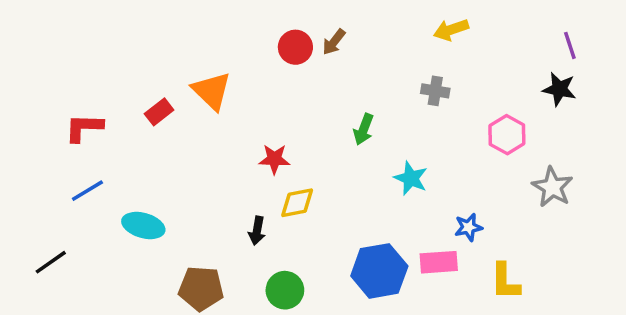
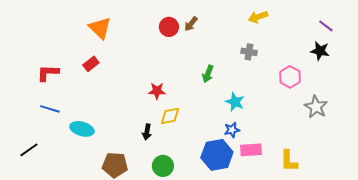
purple line: (570, 45) -> (326, 26), turned -35
orange triangle: (212, 91) -> (100, 28), moved
blue line: (87, 191) -> (50, 109), turned 48
blue star: (468, 227) -> (232, 130), moved

